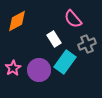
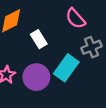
white rectangle: (54, 39) -> (39, 39), moved

